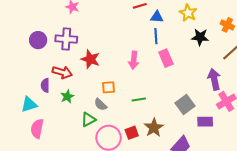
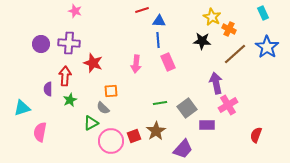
yellow star: (188, 13) -> (212, 17), moved
red arrow: (62, 72) -> (65, 76), turned -102
green line: (139, 99) -> (160, 103), moved
cyan triangle: (29, 104) -> (22, 108), moved

